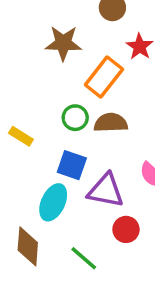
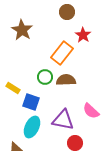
brown star: (63, 43) -> (22, 30), moved, turned 30
blue square: (72, 165) -> (31, 102), moved

